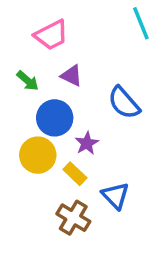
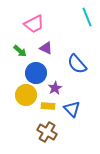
yellow rectangle: (75, 174) -> (48, 106), turned -40
blue triangle: (116, 196) -> (72, 109), moved

